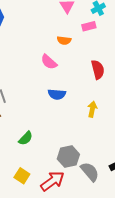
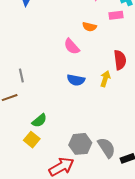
yellow arrow: (92, 109) -> (105, 79), moved
gray semicircle: (90, 172) -> (106, 148), moved
yellow square: (22, 176) -> (32, 140), moved

